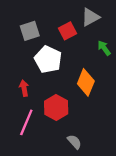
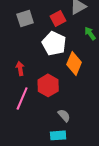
white pentagon: (48, 59) -> (54, 43), moved

